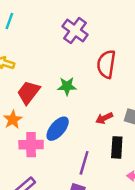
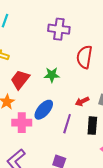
purple cross: (75, 31) -> (59, 29), turned -30
purple line: (84, 163) -> (67, 124), moved

